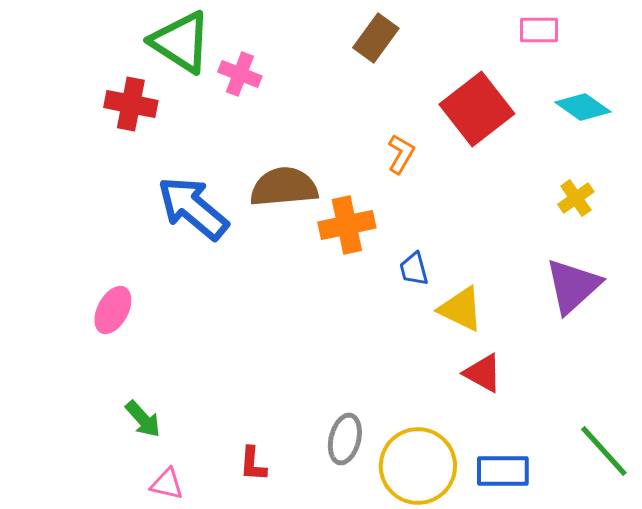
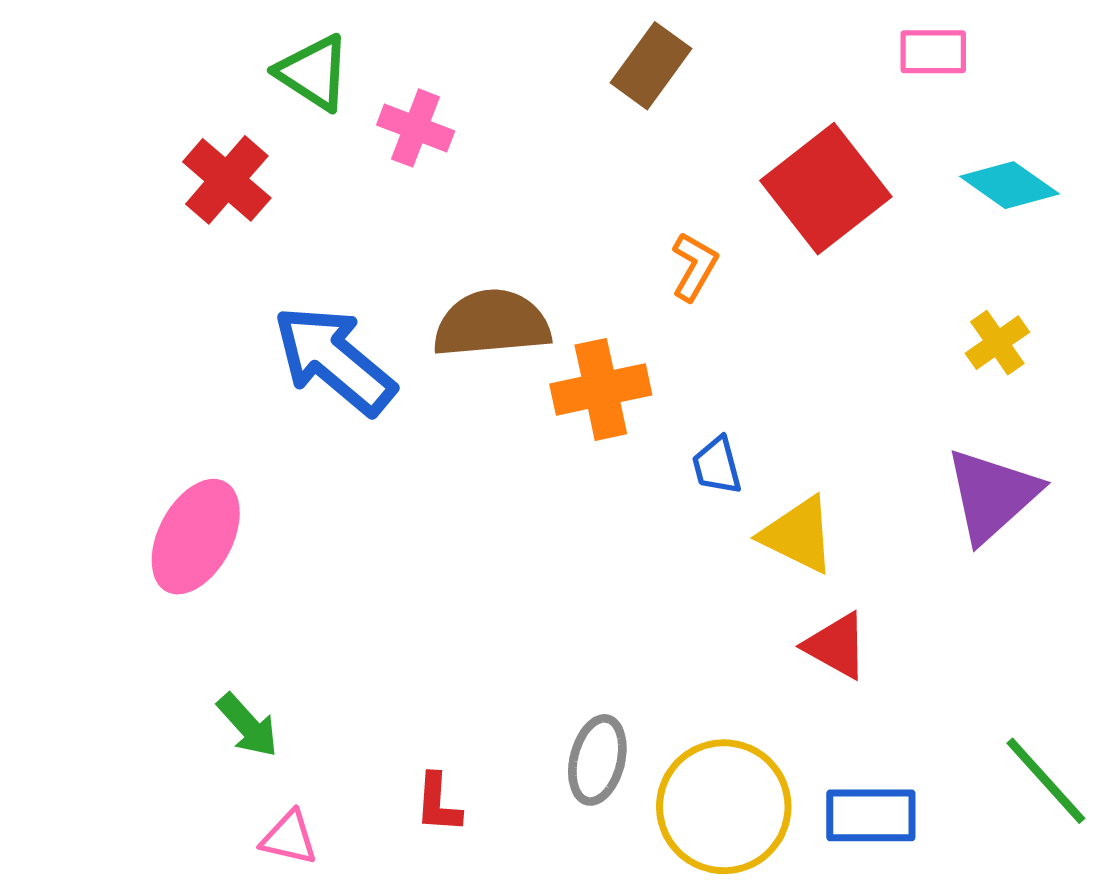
green triangle: (181, 42) -> (313, 73), size x0.7
red cross: (131, 104) -> (227, 180), turned 30
pink ellipse: (113, 310) -> (196, 537), size x1.4

